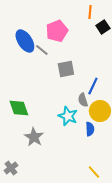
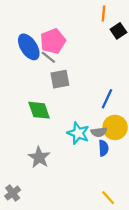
pink pentagon: (57, 31) -> (53, 41), moved
gray square: (66, 69) -> (60, 79), moved
gray semicircle: (83, 100) -> (99, 132), moved, turned -80
green diamond: (19, 108) -> (39, 110), moved

